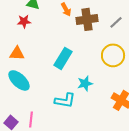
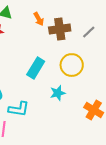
yellow circle: (113, 55) -> (72, 65), moved
cyan L-shape: (65, 100) -> (19, 109), moved

